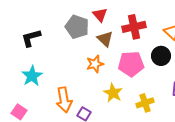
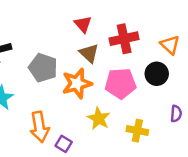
gray pentagon: (77, 27) -> (43, 68), moved
orange star: (95, 64) -> (77, 83), size x1.4
yellow cross: (145, 103) -> (137, 131), turned 30

